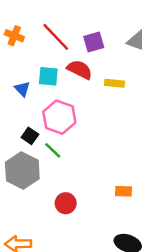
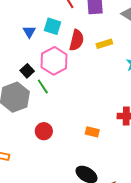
red semicircle: (80, 70) -> (77, 40), moved, turned 65
yellow rectangle: (115, 83) -> (104, 44), turned -35

